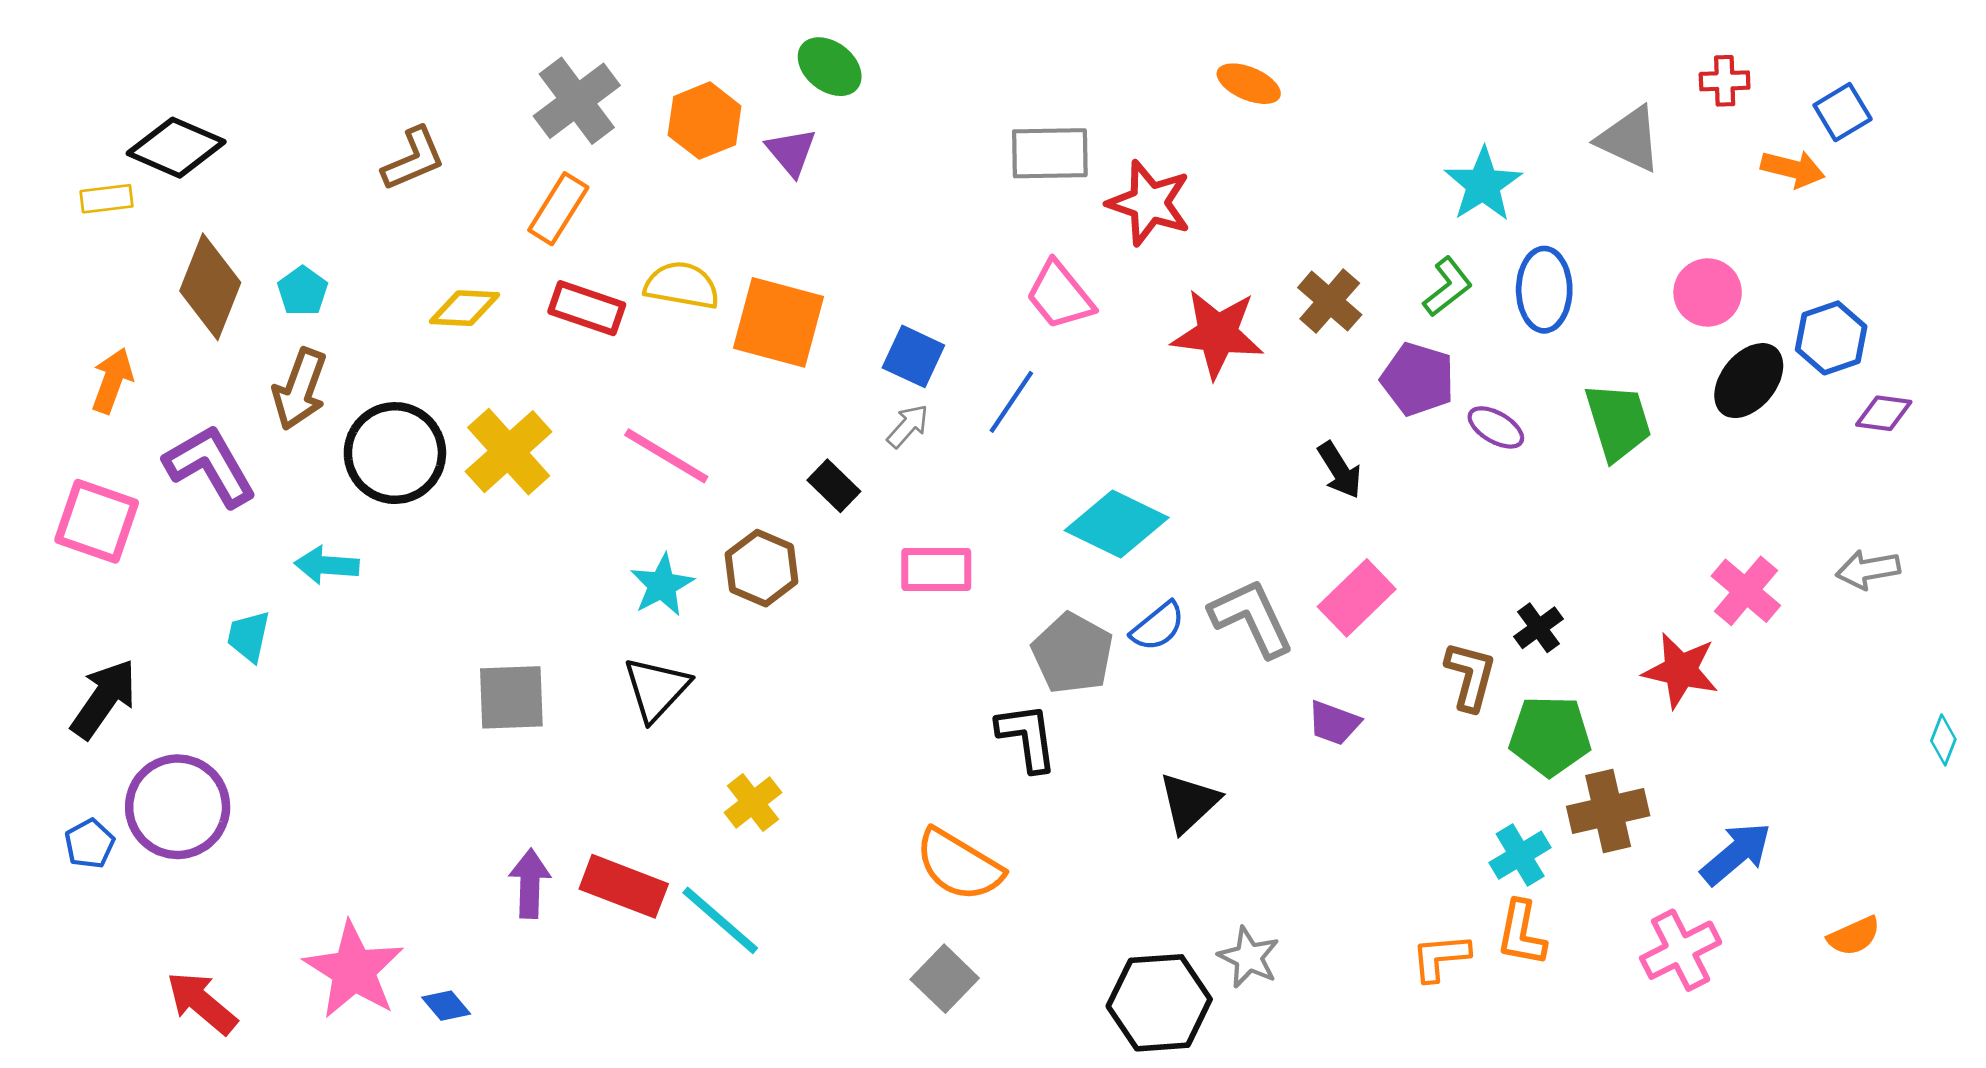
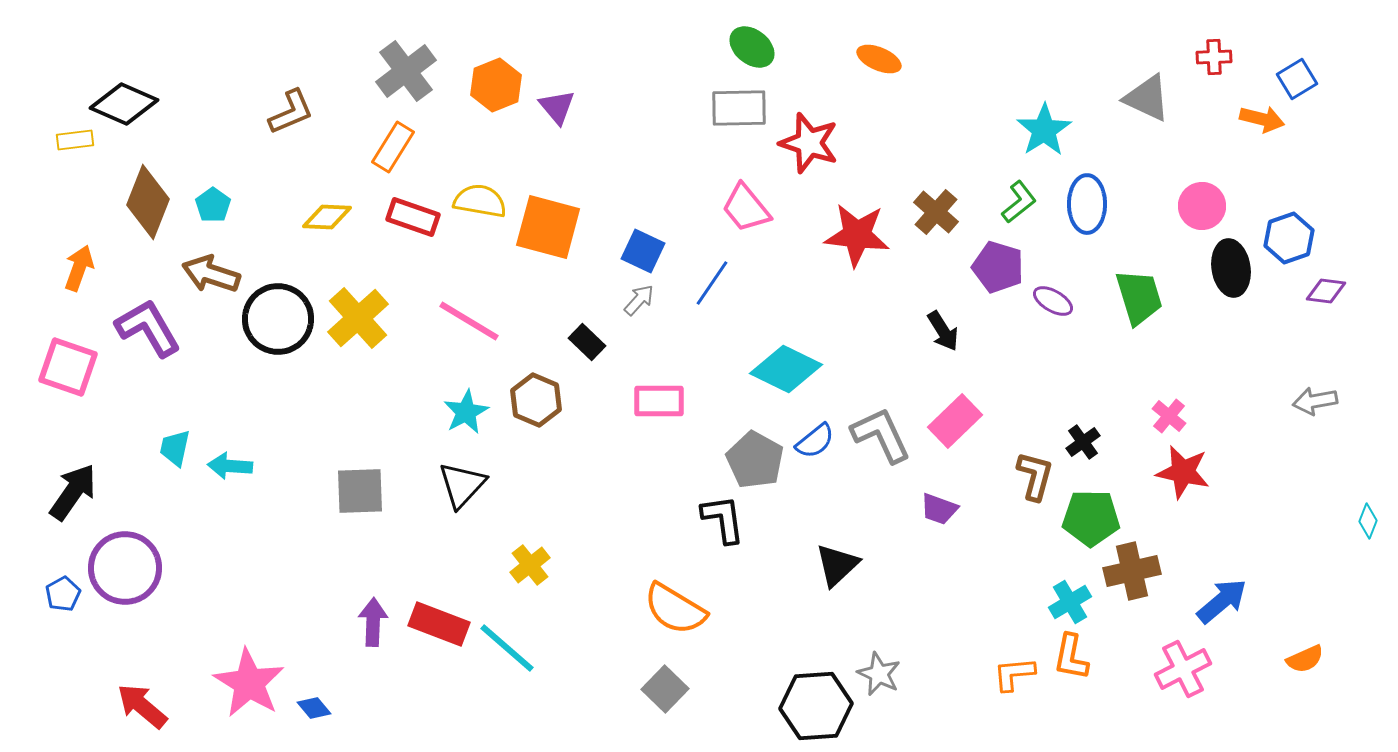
green ellipse: (830, 67) -> (752, 47), moved
black ellipse: (1749, 381) -> (1231, 268), turned -48
brown arrow: (300, 389) -> (211, 274), turned 88
cyan arrow: (327, 565) -> (230, 466), moved
pink cross: (1746, 591) -> (1169, 416), moved, size x0.7

